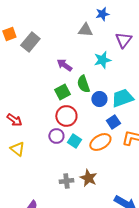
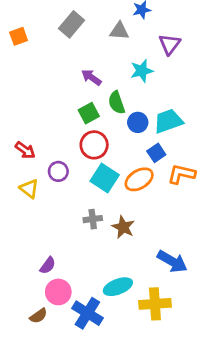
gray rectangle: (30, 42) -> (72, 24), moved
purple circle: (56, 136) -> (58, 171), moved
cyan square: (74, 141) -> (105, 178), size x1.5
gray cross: (66, 181) -> (93, 219), moved

